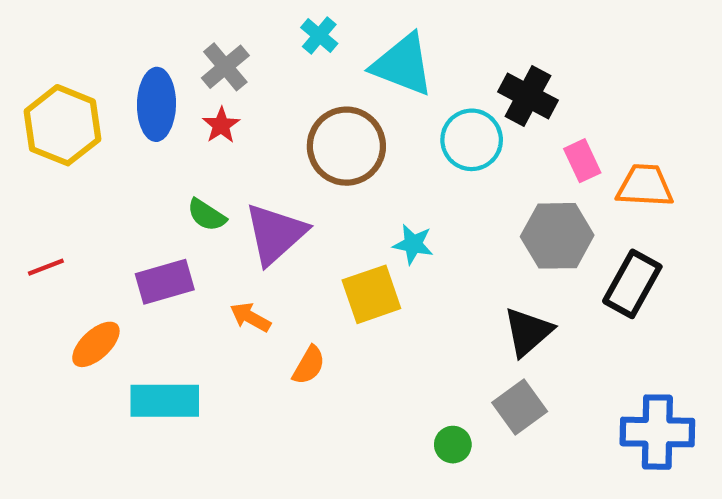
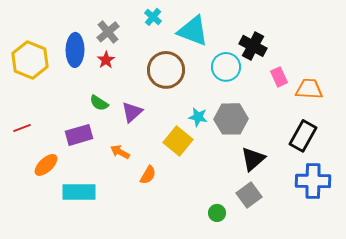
purple triangle: (275, 234) -> (132, 112), size x0.7
gray hexagon: (557, 236) -> (231, 119), moved
yellow square: (371, 294) -> (178, 141), turned -32
blue cross: (657, 432) -> (313, 181), moved

